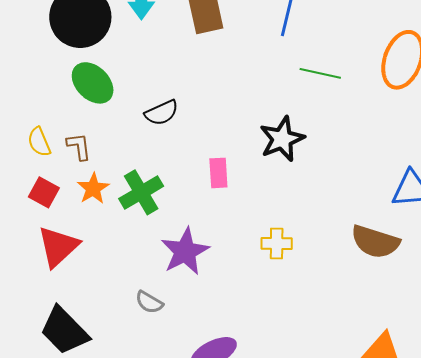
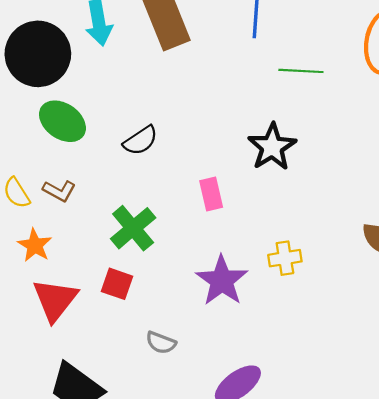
brown L-shape: (79, 147) -> (59, 191), turned 136
orange star: (93, 188) -> (35, 245), moved
red square: (44, 192) -> (117, 284), moved
purple star: (185, 251) -> (222, 281), moved

